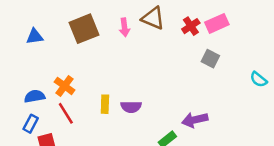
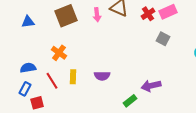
orange cross: (65, 86) -> (59, 53), moved
yellow rectangle: (105, 104) -> (73, 77), moved

